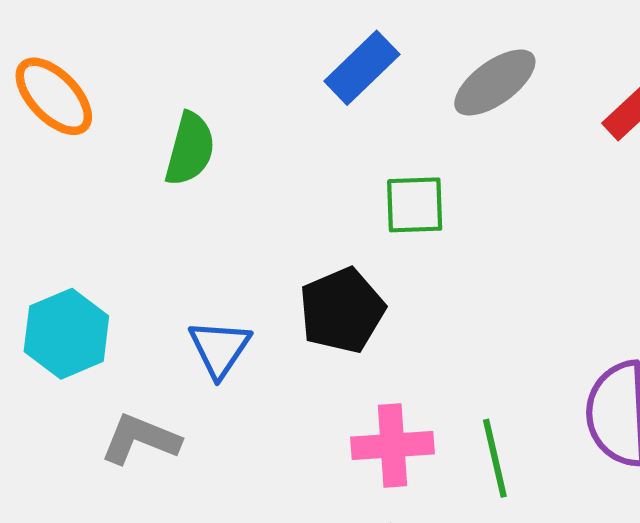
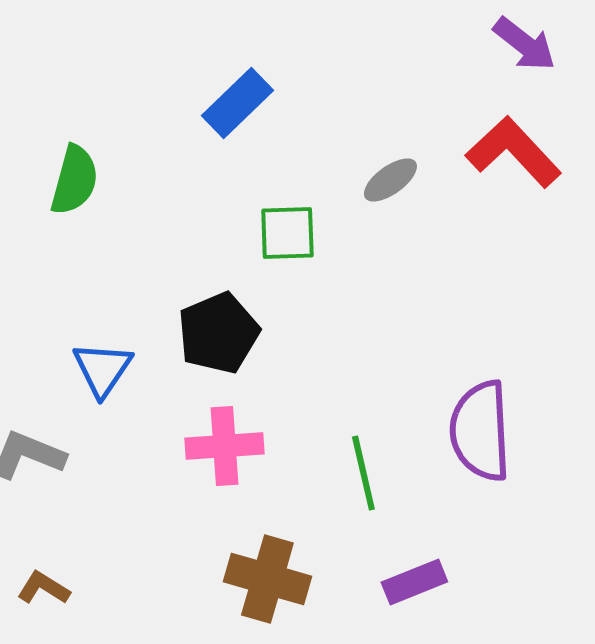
gray ellipse: (495, 83) -> (390, 180), moved, size x0.7
pink cross: (393, 446) -> (224, 446), moved

